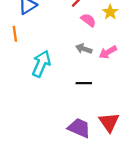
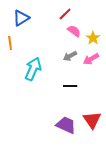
yellow star: (110, 12) -> (93, 38), moved
gray arrow: (84, 49) -> (70, 56), turned -48

